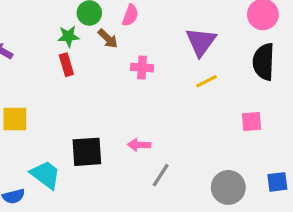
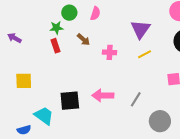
brown arrow: (108, 39) -> (83, 40), moved
pink cross: (142, 68) -> (110, 52), moved
pink arrow: (139, 145) -> (103, 95), size x1.5
gray line: (161, 175) -> (136, 99), moved

